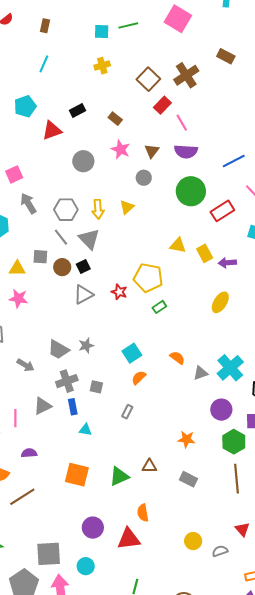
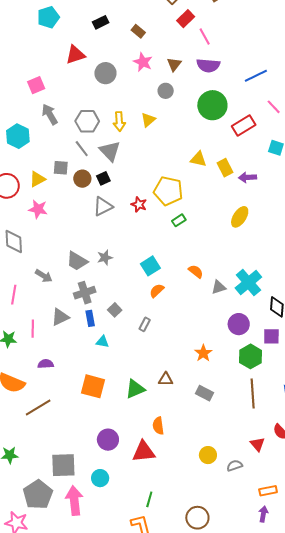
red triangle: (52, 130) -> (75, 55), moved
yellow triangle: (17, 268) -> (37, 179), turned -30
gray square: (96, 387) -> (115, 310), moved, turned 32
orange star: (186, 439) -> (203, 353), turned 30

